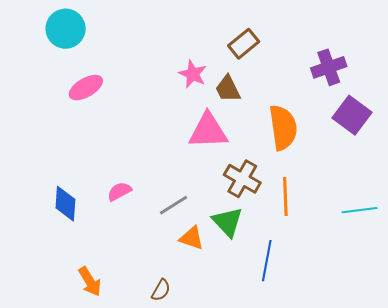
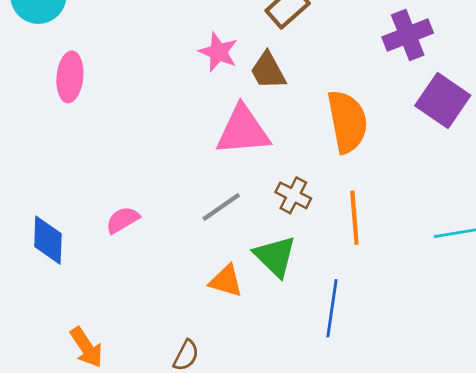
pink ellipse: (86, 88) -> (70, 77), turned -52
brown cross: (242, 179) -> (293, 195), size x0.7
gray line: (173, 205) -> (221, 207), moved

